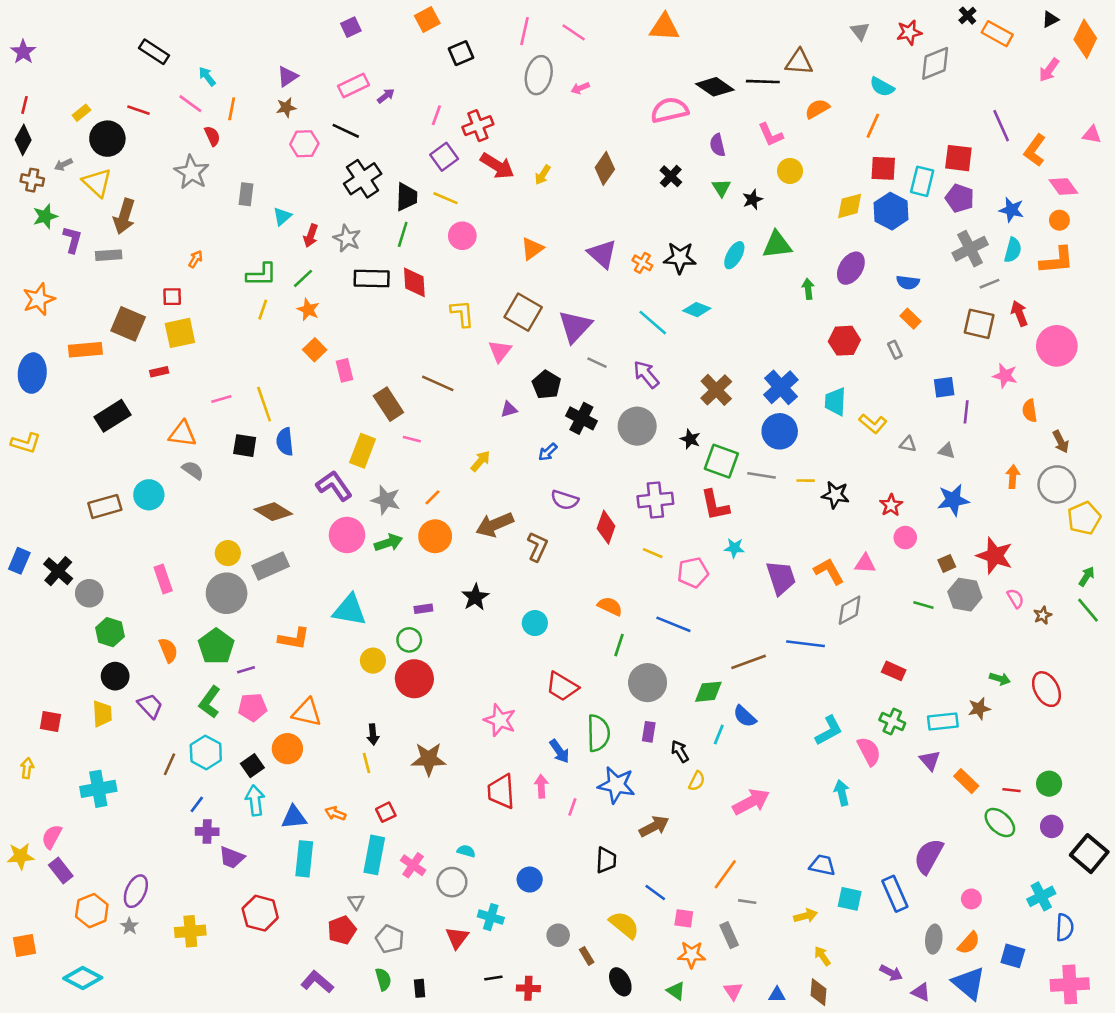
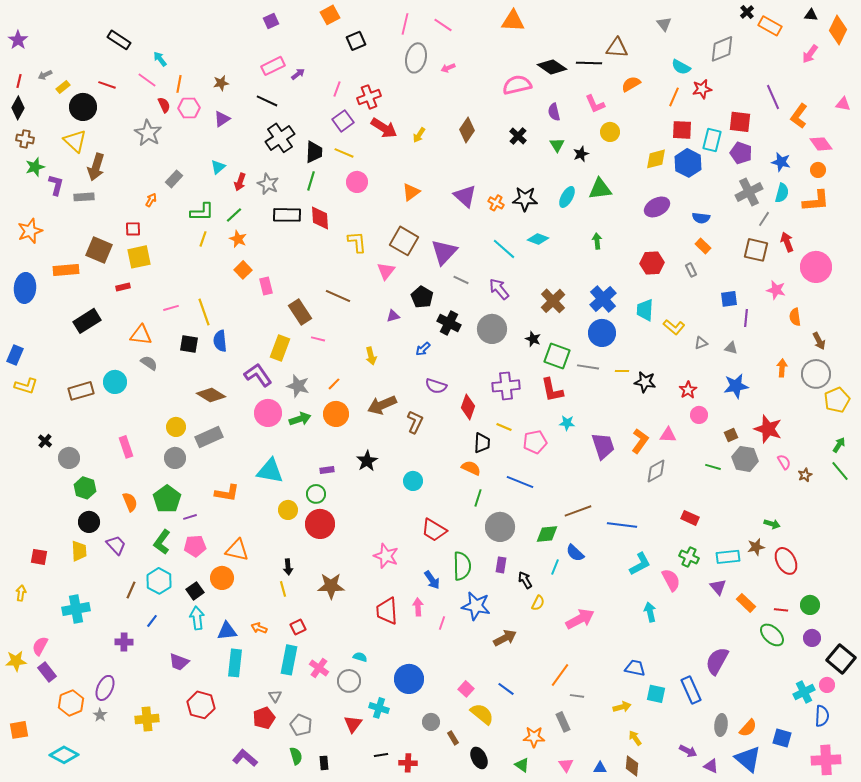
black triangle: (1050, 19) -> (811, 15), turned 32
red star: (909, 32) -> (702, 89), moved
purple triangle: (287, 76) -> (222, 119), moved
pink hexagon: (304, 144) -> (189, 108), moved
gray arrow: (63, 165) -> (45, 75), moved
gray rectangle: (246, 194) -> (174, 179), moved, turned 36
purple ellipse: (851, 268) -> (657, 207), turned 30
gray line: (989, 284) -> (764, 219), turned -35
green arrow: (808, 289) -> (597, 241), moved
yellow L-shape: (26, 443) -> (26, 386), moved
gray triangle: (908, 444) -> (701, 343), turned -32
yellow arrow: (480, 461) -> (371, 356), turned 126
blue rectangle: (19, 561) -> (15, 355), moved
black cross: (58, 571) -> (45, 441), size x0.6
orange L-shape: (829, 571) -> (640, 441), turned 65
gray circle: (227, 593) -> (175, 458), size x0.7
blue line: (806, 644) -> (622, 525), moved
red ellipse: (1046, 689) -> (786, 561), moved
purple cross: (207, 832) -> (124, 642), moved
black trapezoid: (606, 860) -> (482, 443), moved
blue circle: (530, 880) -> (409, 679), size x1.5
pink circle: (971, 899) -> (827, 685), moved
pink square: (684, 918) -> (466, 689), moved, turned 35

